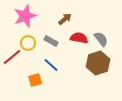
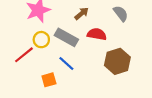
gray semicircle: (101, 39) -> (121, 13), moved
gray rectangle: (51, 41) -> (66, 37), size x1.5

